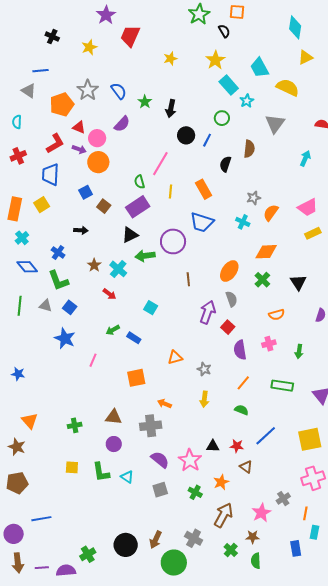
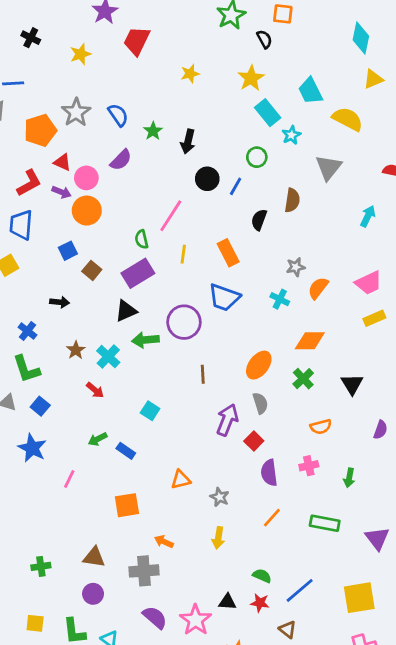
green semicircle: (241, 410) -> (262, 576), moved
brown triangle: (246, 467) -> (288, 629), moved

